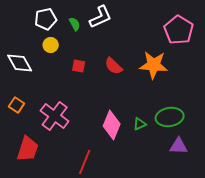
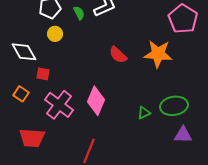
red square: (79, 66) -> (43, 74), moved
pink diamond: (112, 125) -> (96, 101), moved
red trapezoid: (28, 149) -> (32, 138), turned 76

